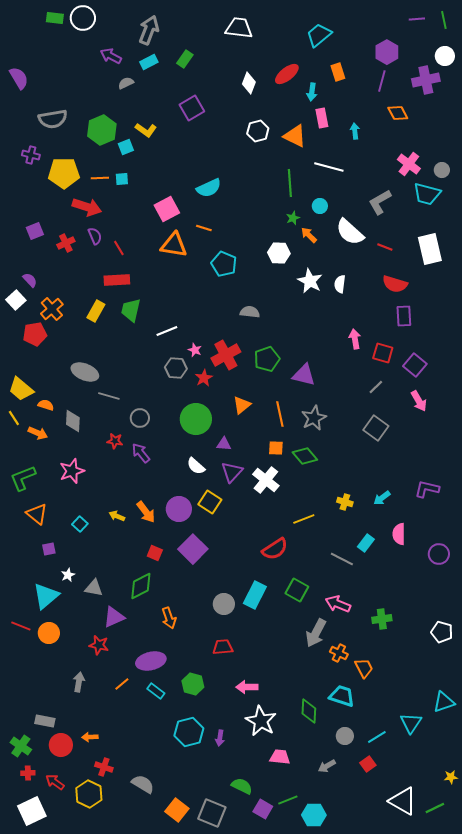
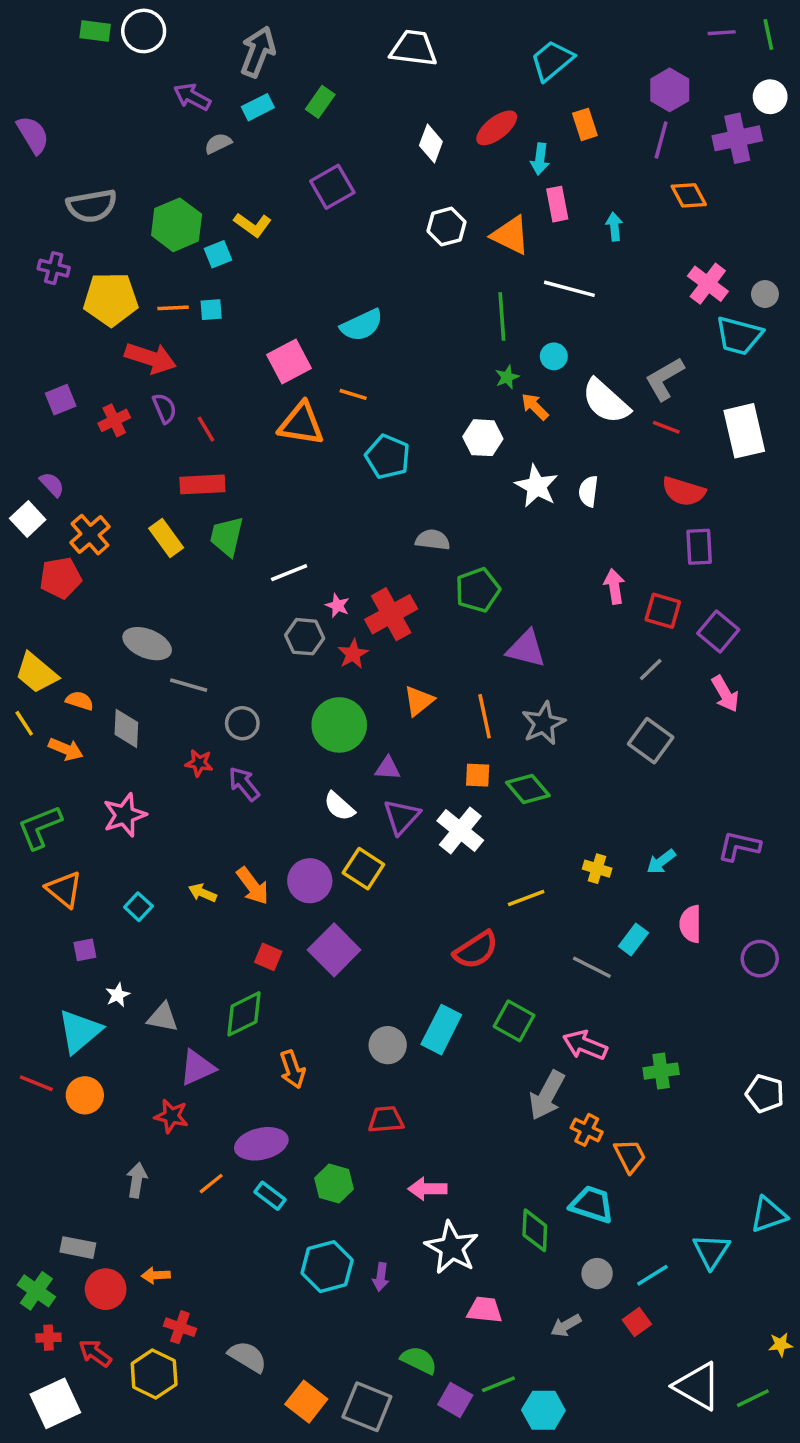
gray L-shape: (380, 202) -> (665, 379), moved
yellow rectangle: (96, 311) -> (166, 538), turned -65
green pentagon: (267, 359) -> (478, 590), moved

